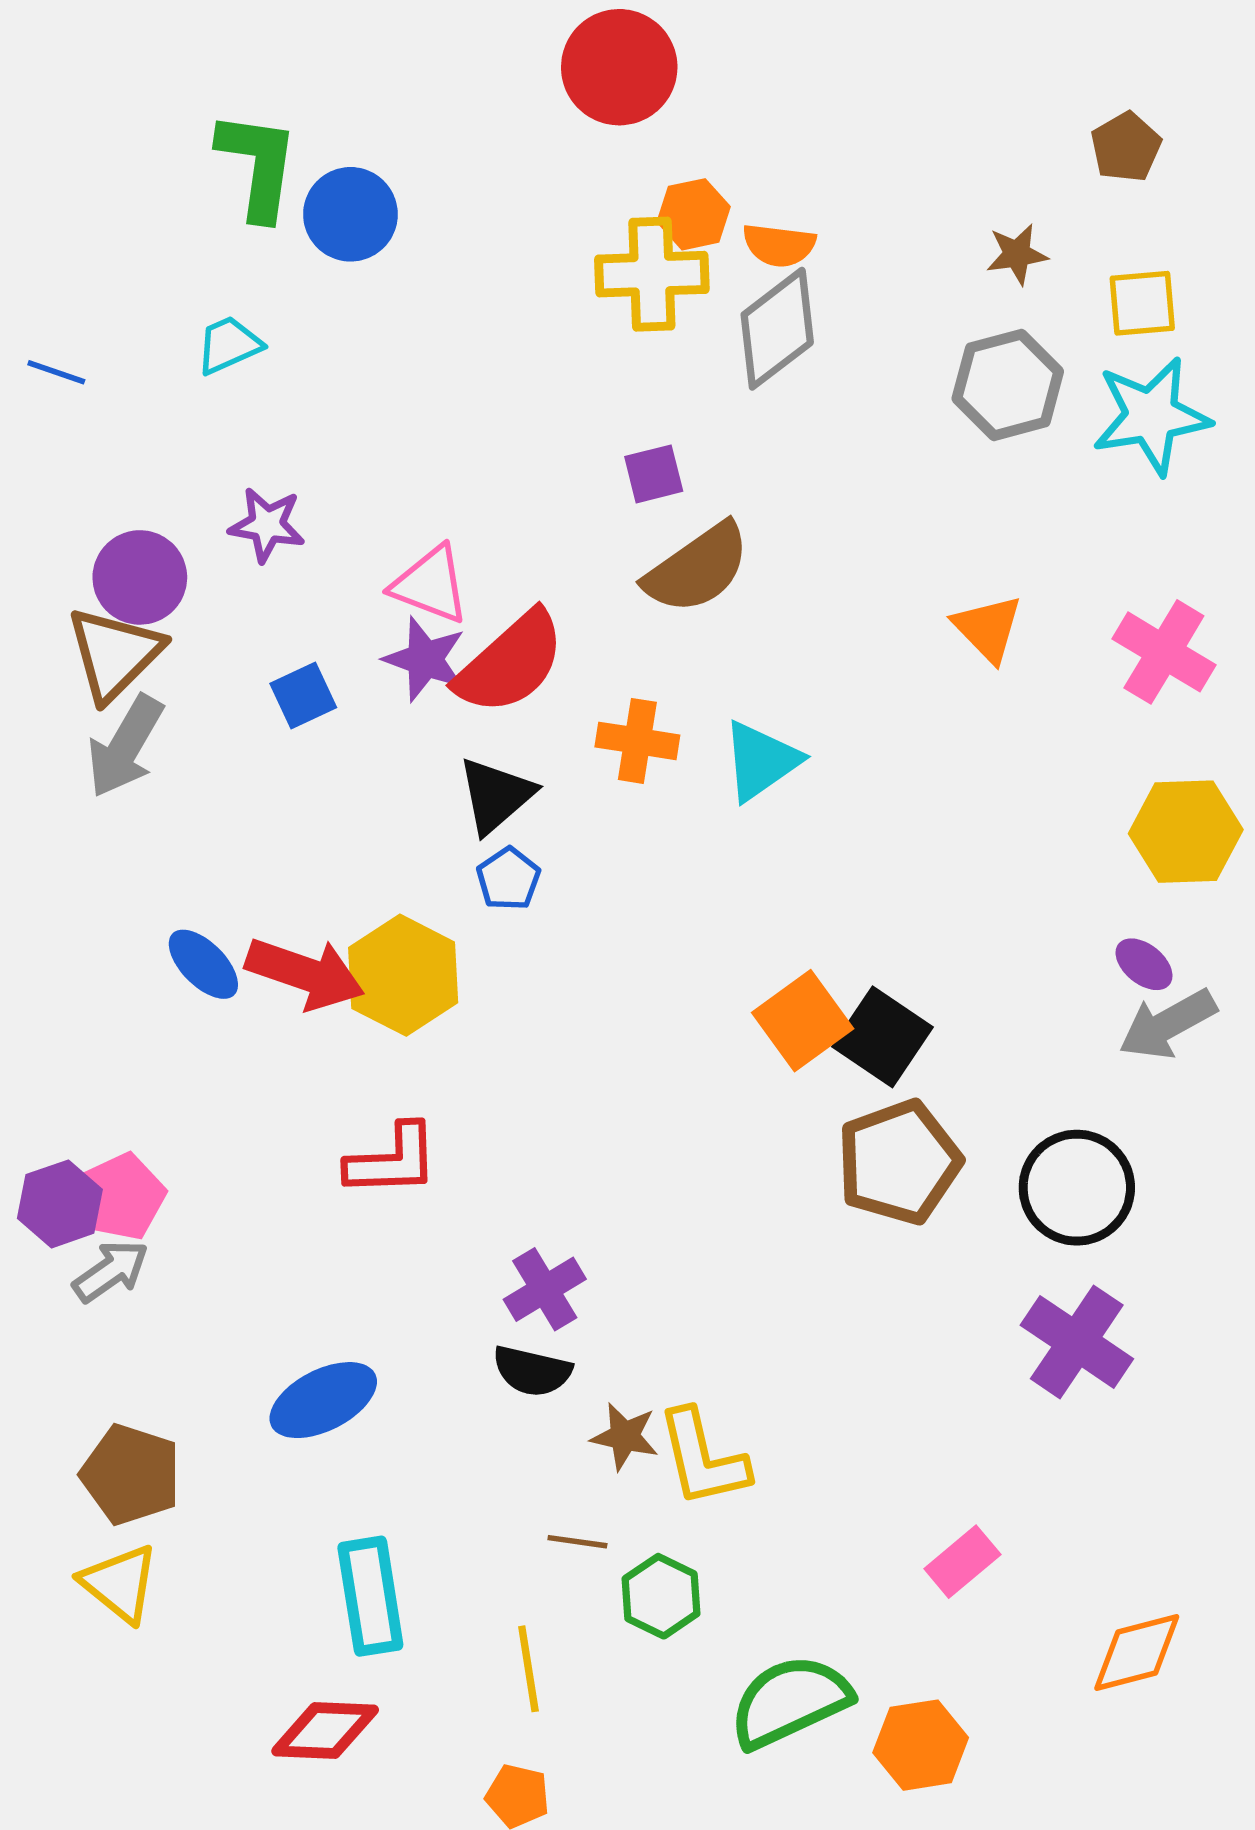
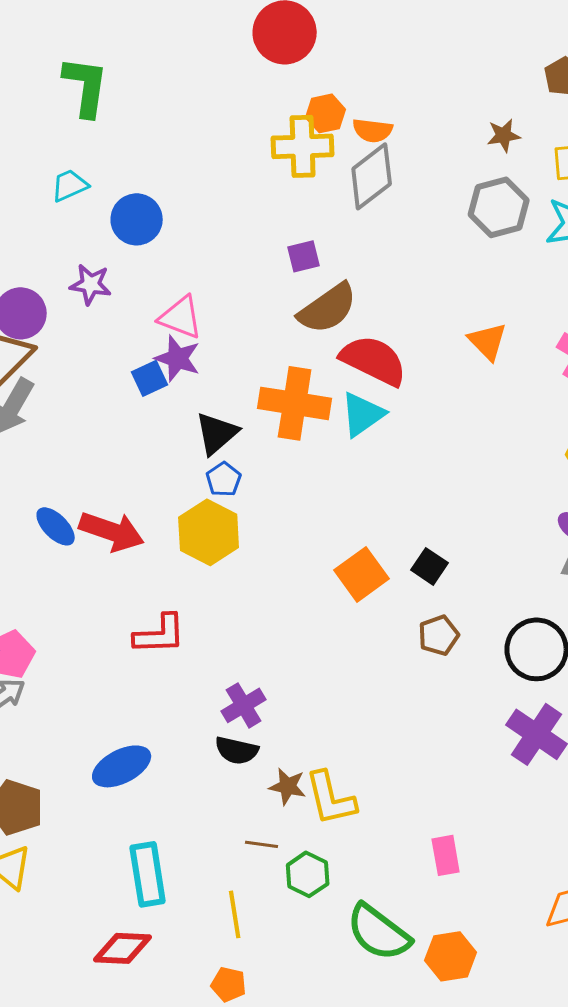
blue circle: (350, 214) -> (137, 219), moved
red semicircle: (510, 663) -> (374, 360), moved, turned -112
blue square: (303, 695) -> (150, 378), moved
orange cross: (637, 741) -> (295, 403), size x1.6
yellow hexagon: (403, 975) -> (209, 532), moved
orange square: (803, 1021) -> (362, 574), moved
black square: (883, 1037) -> (430, 566), size x0.7
brown pentagon: (899, 1162) -> (439, 635), size x0.6
pink rectangle: (962, 1562) -> (446, 855), moved, turned -60
green semicircle: (790, 1702) -> (379, 932), turned -118

